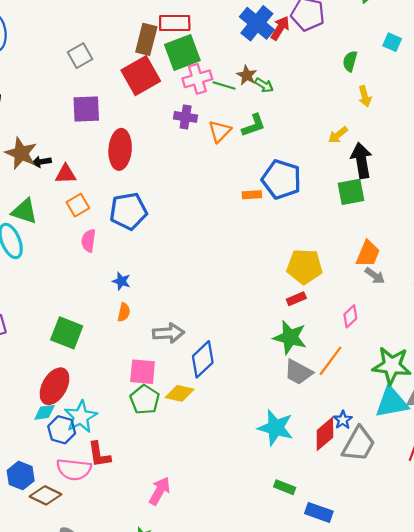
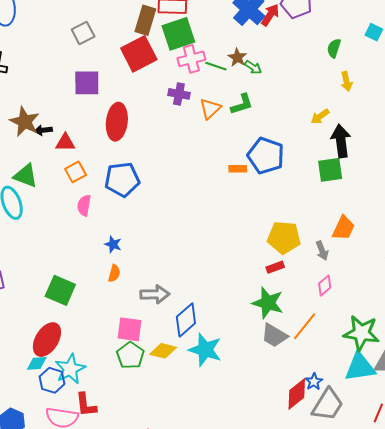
gray arrow: (375, 276) -> (322, 251), moved, turned 30
cyan star: (276, 428) -> (205, 350), moved

